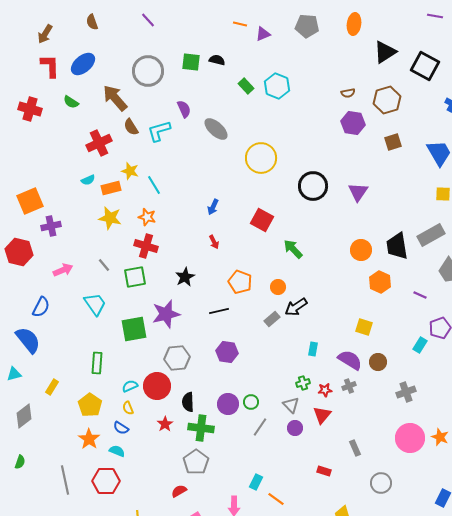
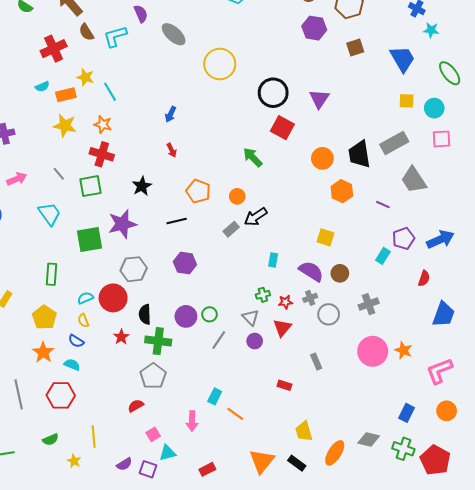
red square: (262, 220) -> (282, 128), moved
gray circle: (381, 483) -> (329, 314), moved

